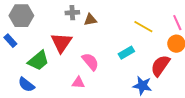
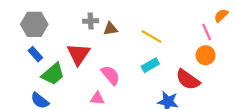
yellow line: (143, 27) -> (151, 36), moved
blue rectangle: (10, 41) -> (35, 54), moved
red semicircle: (160, 66) -> (188, 80), turned -90

